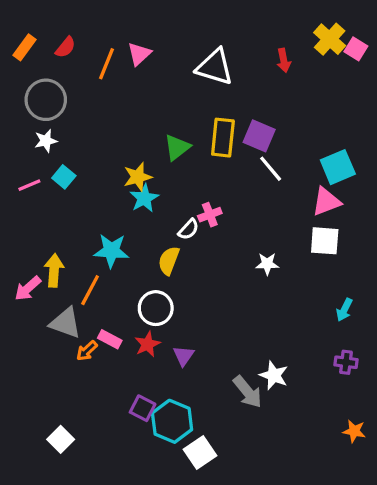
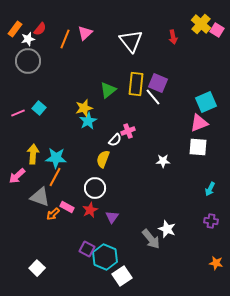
white triangle: (215, 67) -> (131, 41), turned 35
white star: (46, 141) -> (28, 39), moved
white line: (271, 169) -> (153, 97), moved
cyan star: (111, 251) -> (56, 158), moved
yellow arrow: (54, 270) -> (33, 154), moved

